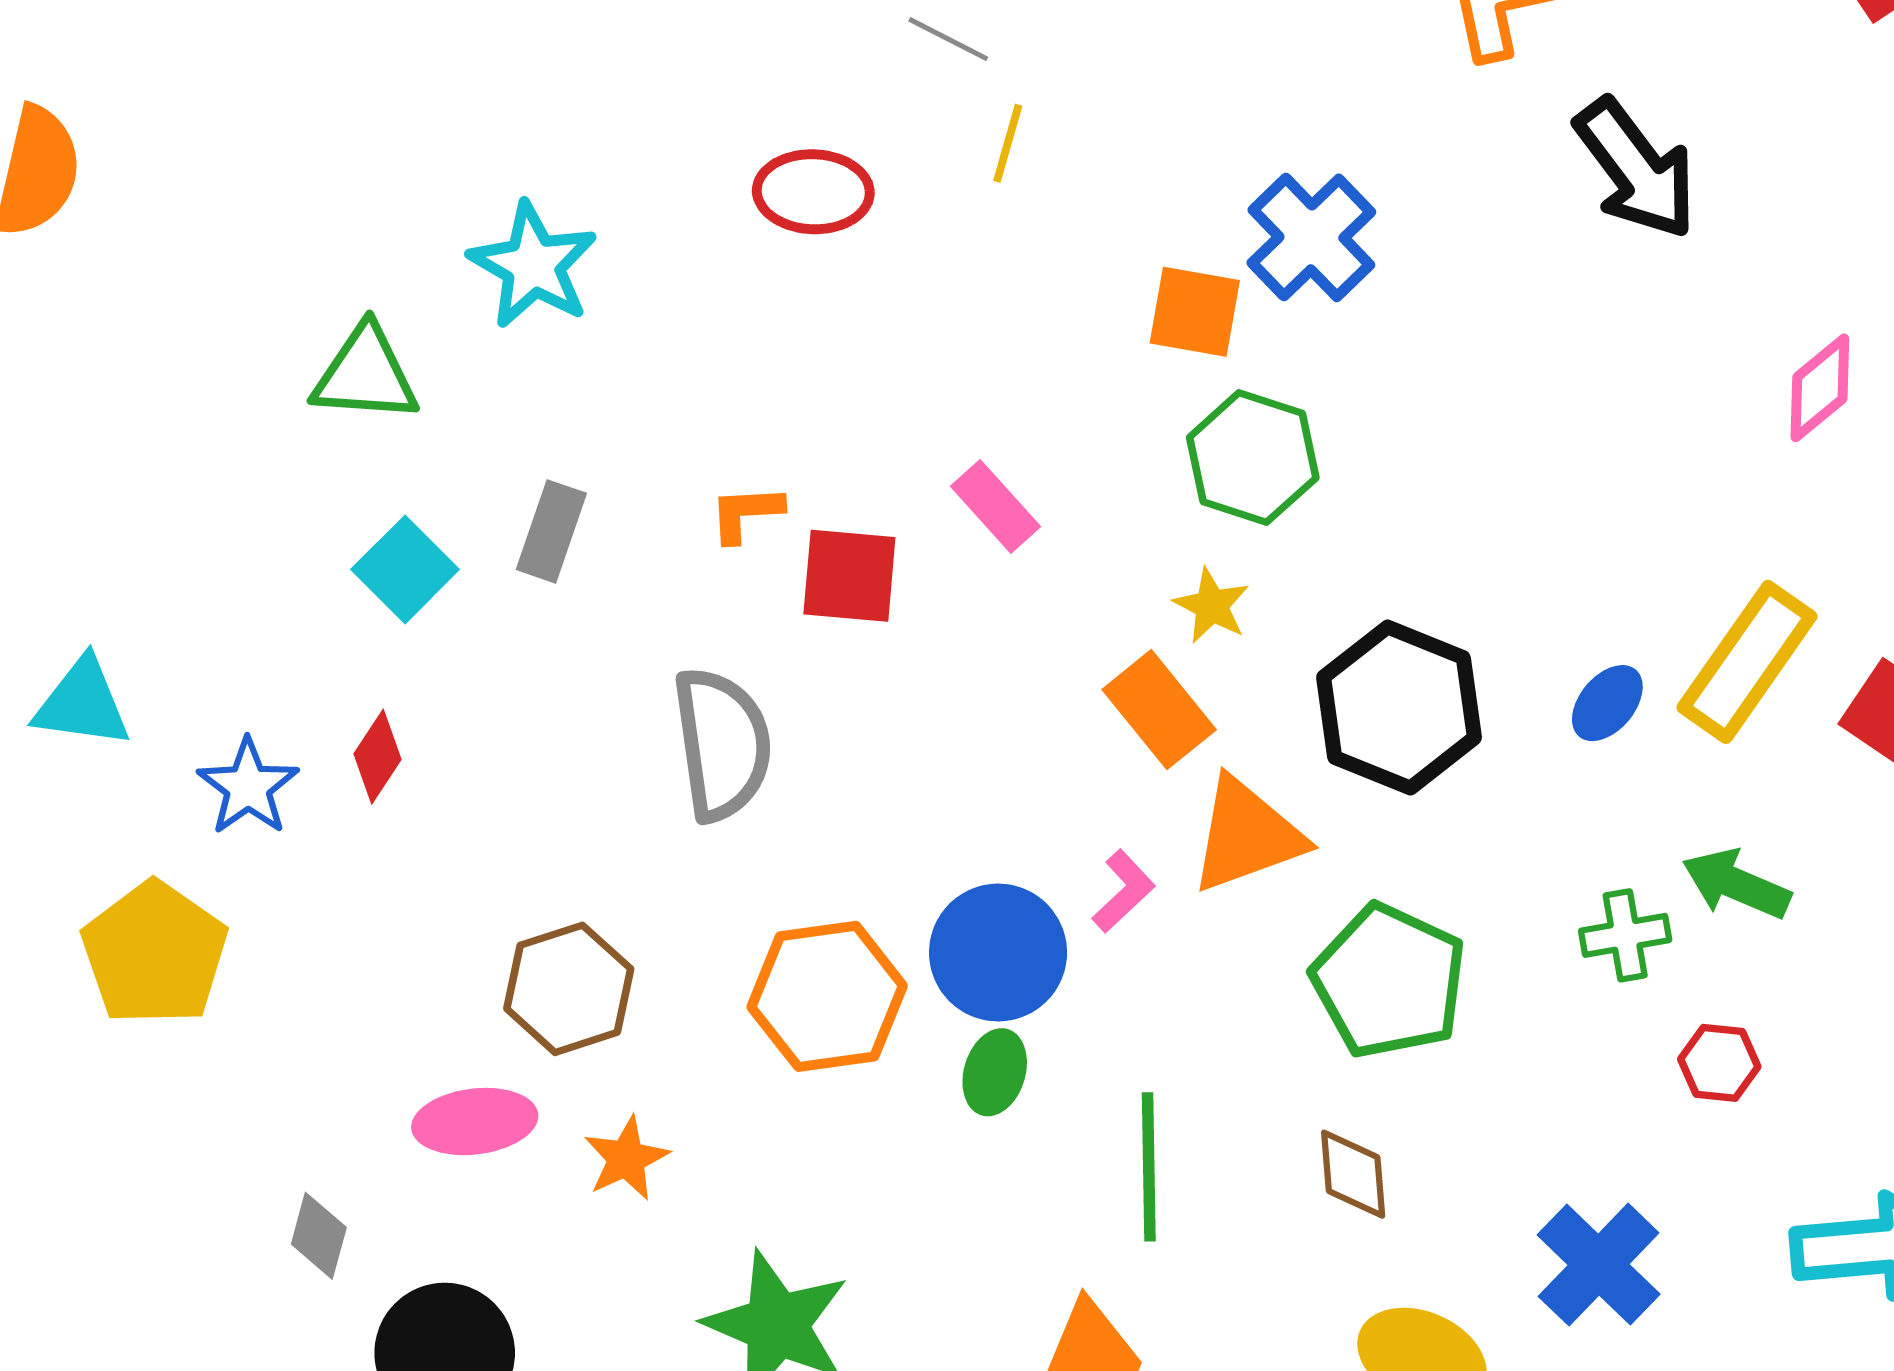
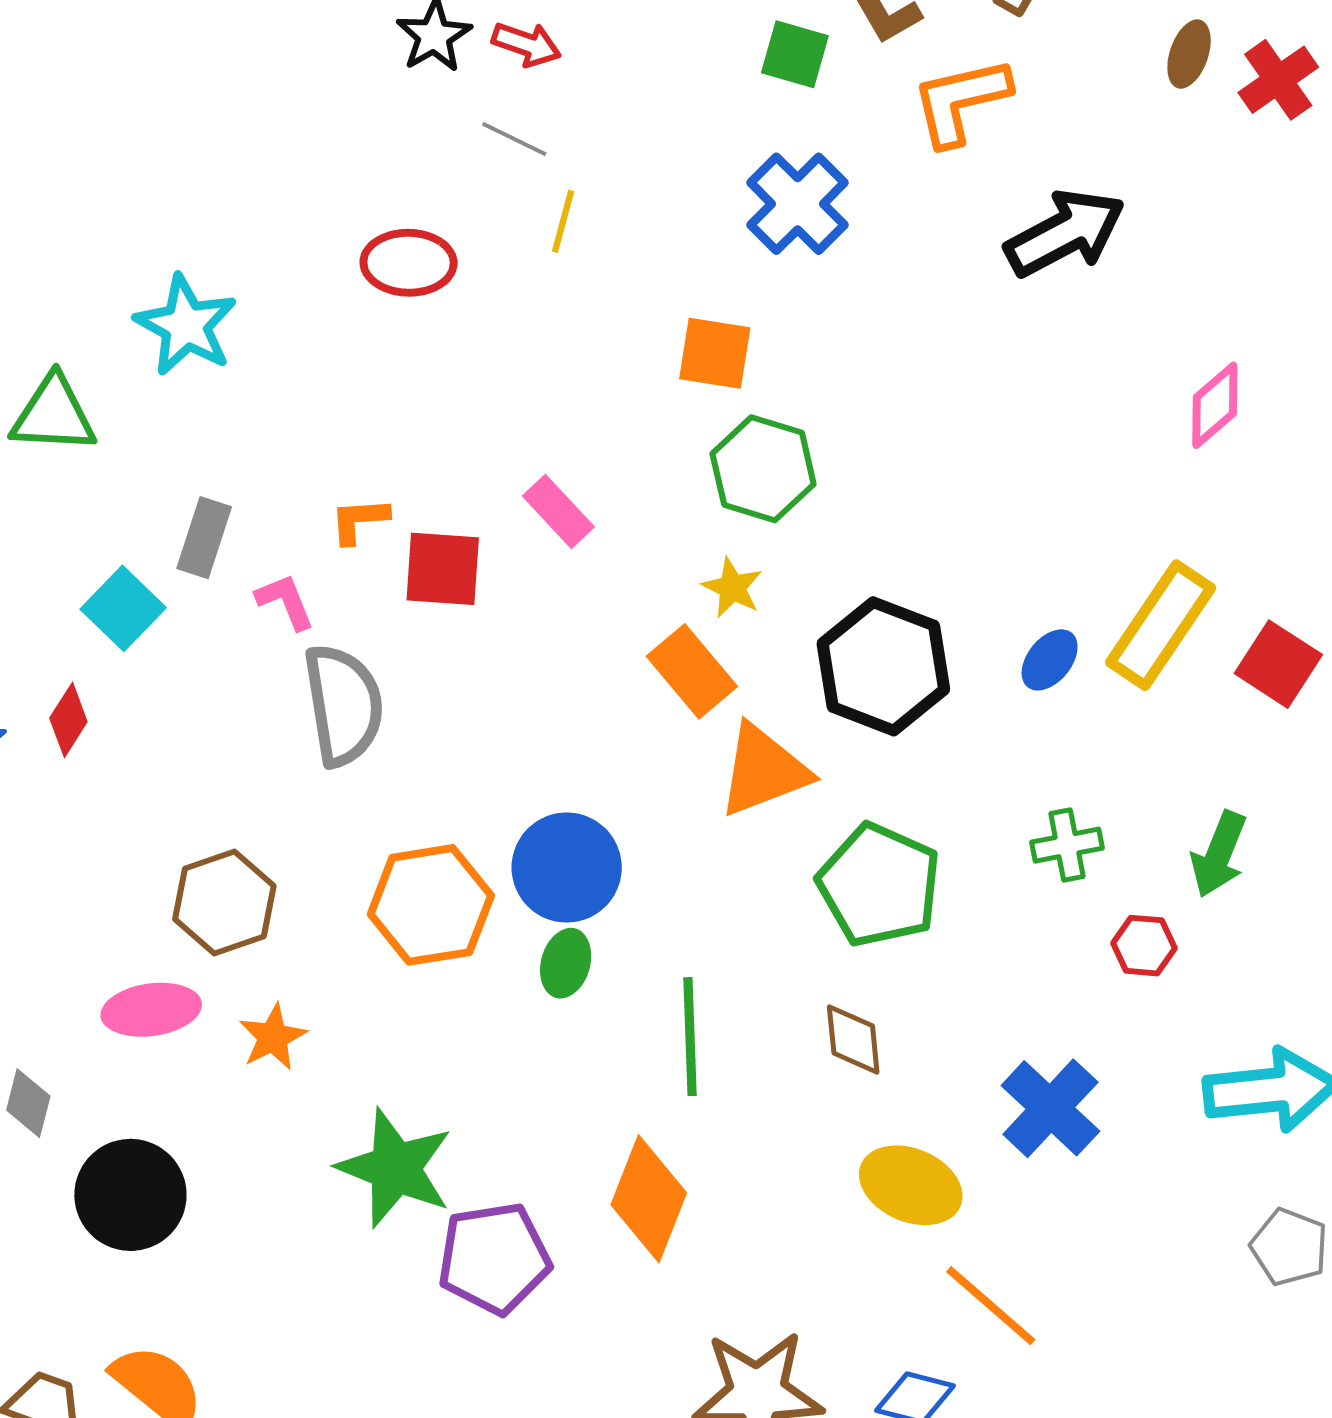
black arrow: (1636, 169) -> (1065, 233), turned -80
blue cross: (1311, 237) -> (798, 204), moved
cyan square: (405, 569) -> (123, 608), moved
green arrow: (1736, 884) -> (1219, 854), moved, turned -90
pink L-shape: (1123, 891) -> (285, 601), moved, turned -68

